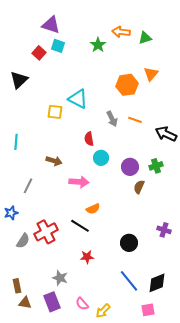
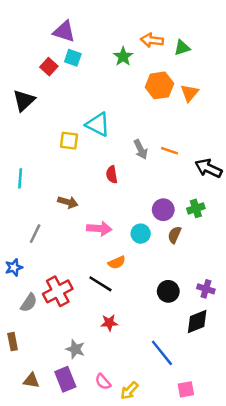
orange hexagon: (127, 85) -> (159, 85), moved
cyan circle: (101, 158) -> (141, 234), moved
black circle: (129, 243) -> (168, 291), moved
black diamond: (157, 283) -> (197, 321), moved
brown rectangle: (17, 286) -> (13, 342), moved

